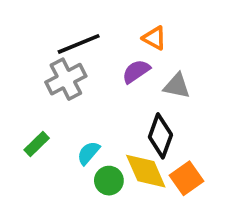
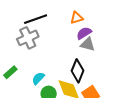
orange triangle: (154, 38) -> (77, 18), turned -48
purple semicircle: (136, 71) -> (84, 33), moved

